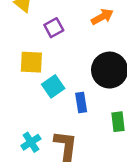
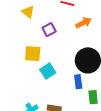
blue rectangle: (81, 102) -> (78, 82), moved

